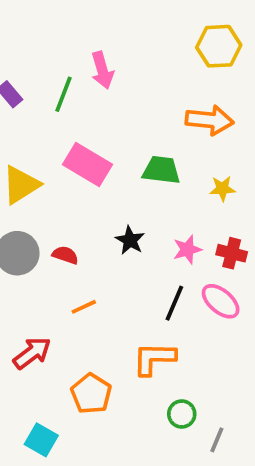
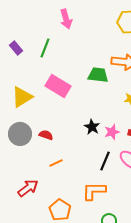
pink arrow: (102, 70) -> (66, 19), moved
green trapezoid: (161, 170) -> (98, 75), moved
black star: (130, 240) -> (92, 127), moved

